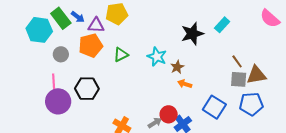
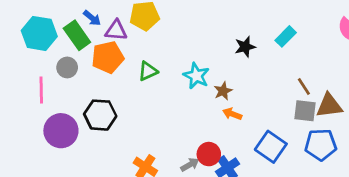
green rectangle: (61, 18) -> (77, 35), moved
black star: (192, 34) -> (245, 47), size x0.7
pink line: (54, 84) -> (41, 90), moved

